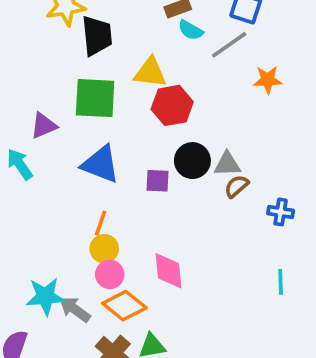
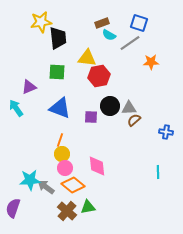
green square: (95, 98) -> (57, 72), size x0.7
blue cross: (281, 212) -> (166, 132), moved

